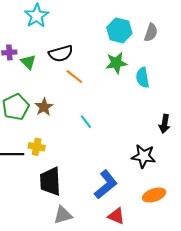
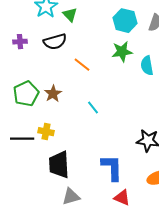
black semicircle: (61, 53) -> (55, 42), moved
green triangle: (28, 62) -> (70, 15), moved
blue L-shape: (106, 185) -> (112, 168), turned -52

